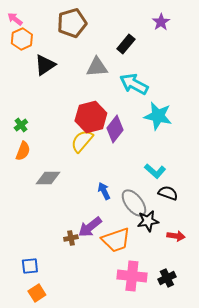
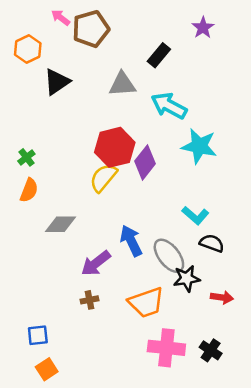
pink arrow: (15, 19) -> (61, 17), moved
blue arrow: (104, 191) -> (131, 241), size x1.4
purple arrow: (90, 227) -> (96, 263), moved
black cross: (167, 278) -> (211, 350), turned -30

